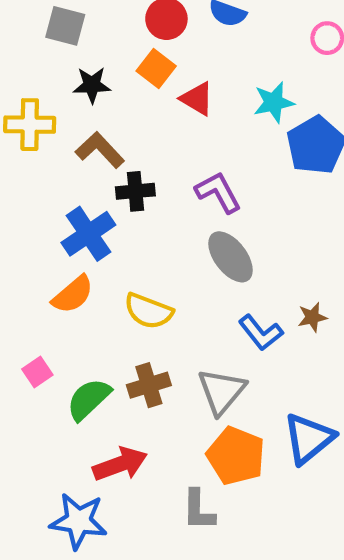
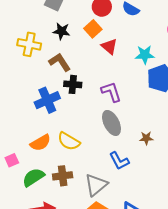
orange semicircle: (73, 295) -> (40, 143), moved
brown star: (312, 317) -> (146, 138), moved

